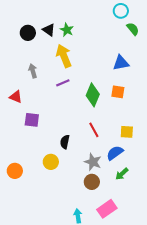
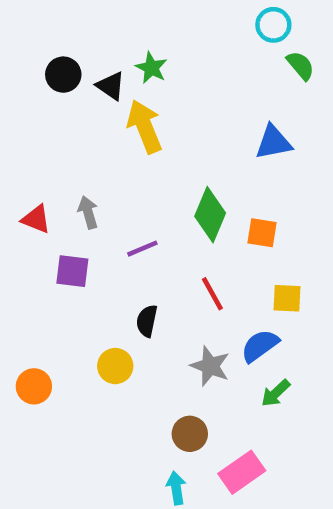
black triangle: (49, 30) -> (111, 86), moved
gray arrow: (33, 71) -> (88, 212), moved
purple line: (63, 83) -> (142, 249), moved
orange square: (118, 92) -> (262, 233), moved
brown circle: (92, 182) -> (190, 434), moved

